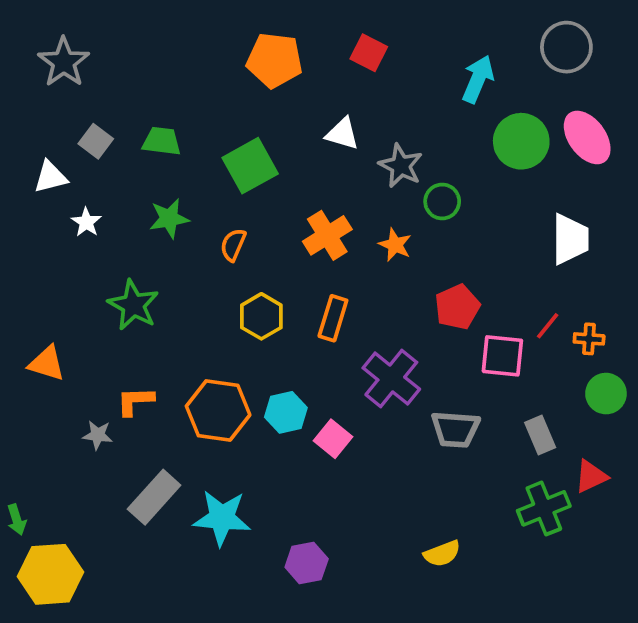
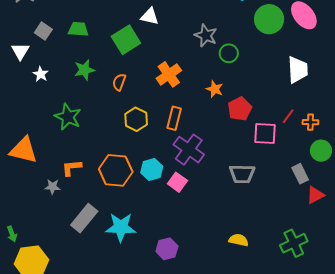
white triangle: (342, 134) -> (150, 16), moved
white triangle: (50, 177) -> (20, 51), turned -42
orange star: (395, 245) -> (215, 89), moved
orange triangle: (47, 363) -> (24, 150), size x1.4
purple cross: (391, 378) -> (189, 150), moved
gray rectangle: (540, 435) -> (300, 174), moved
green cross: (544, 508) -> (294, 243), moved
yellow semicircle: (442, 554) -> (239, 240), turned -144

